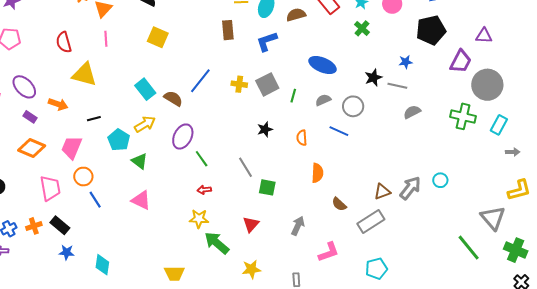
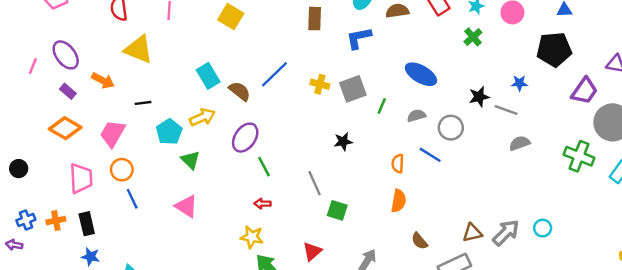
orange semicircle: (302, 138) -> (398, 163), moved
black rectangle: (60, 225) -> (87, 224), turned 30

